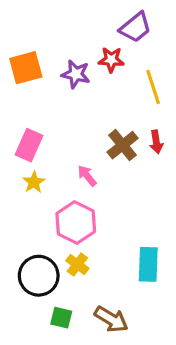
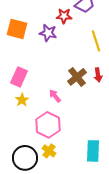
red star: (111, 60) -> (64, 16), moved
orange square: (26, 68) -> (17, 29), turned 30

